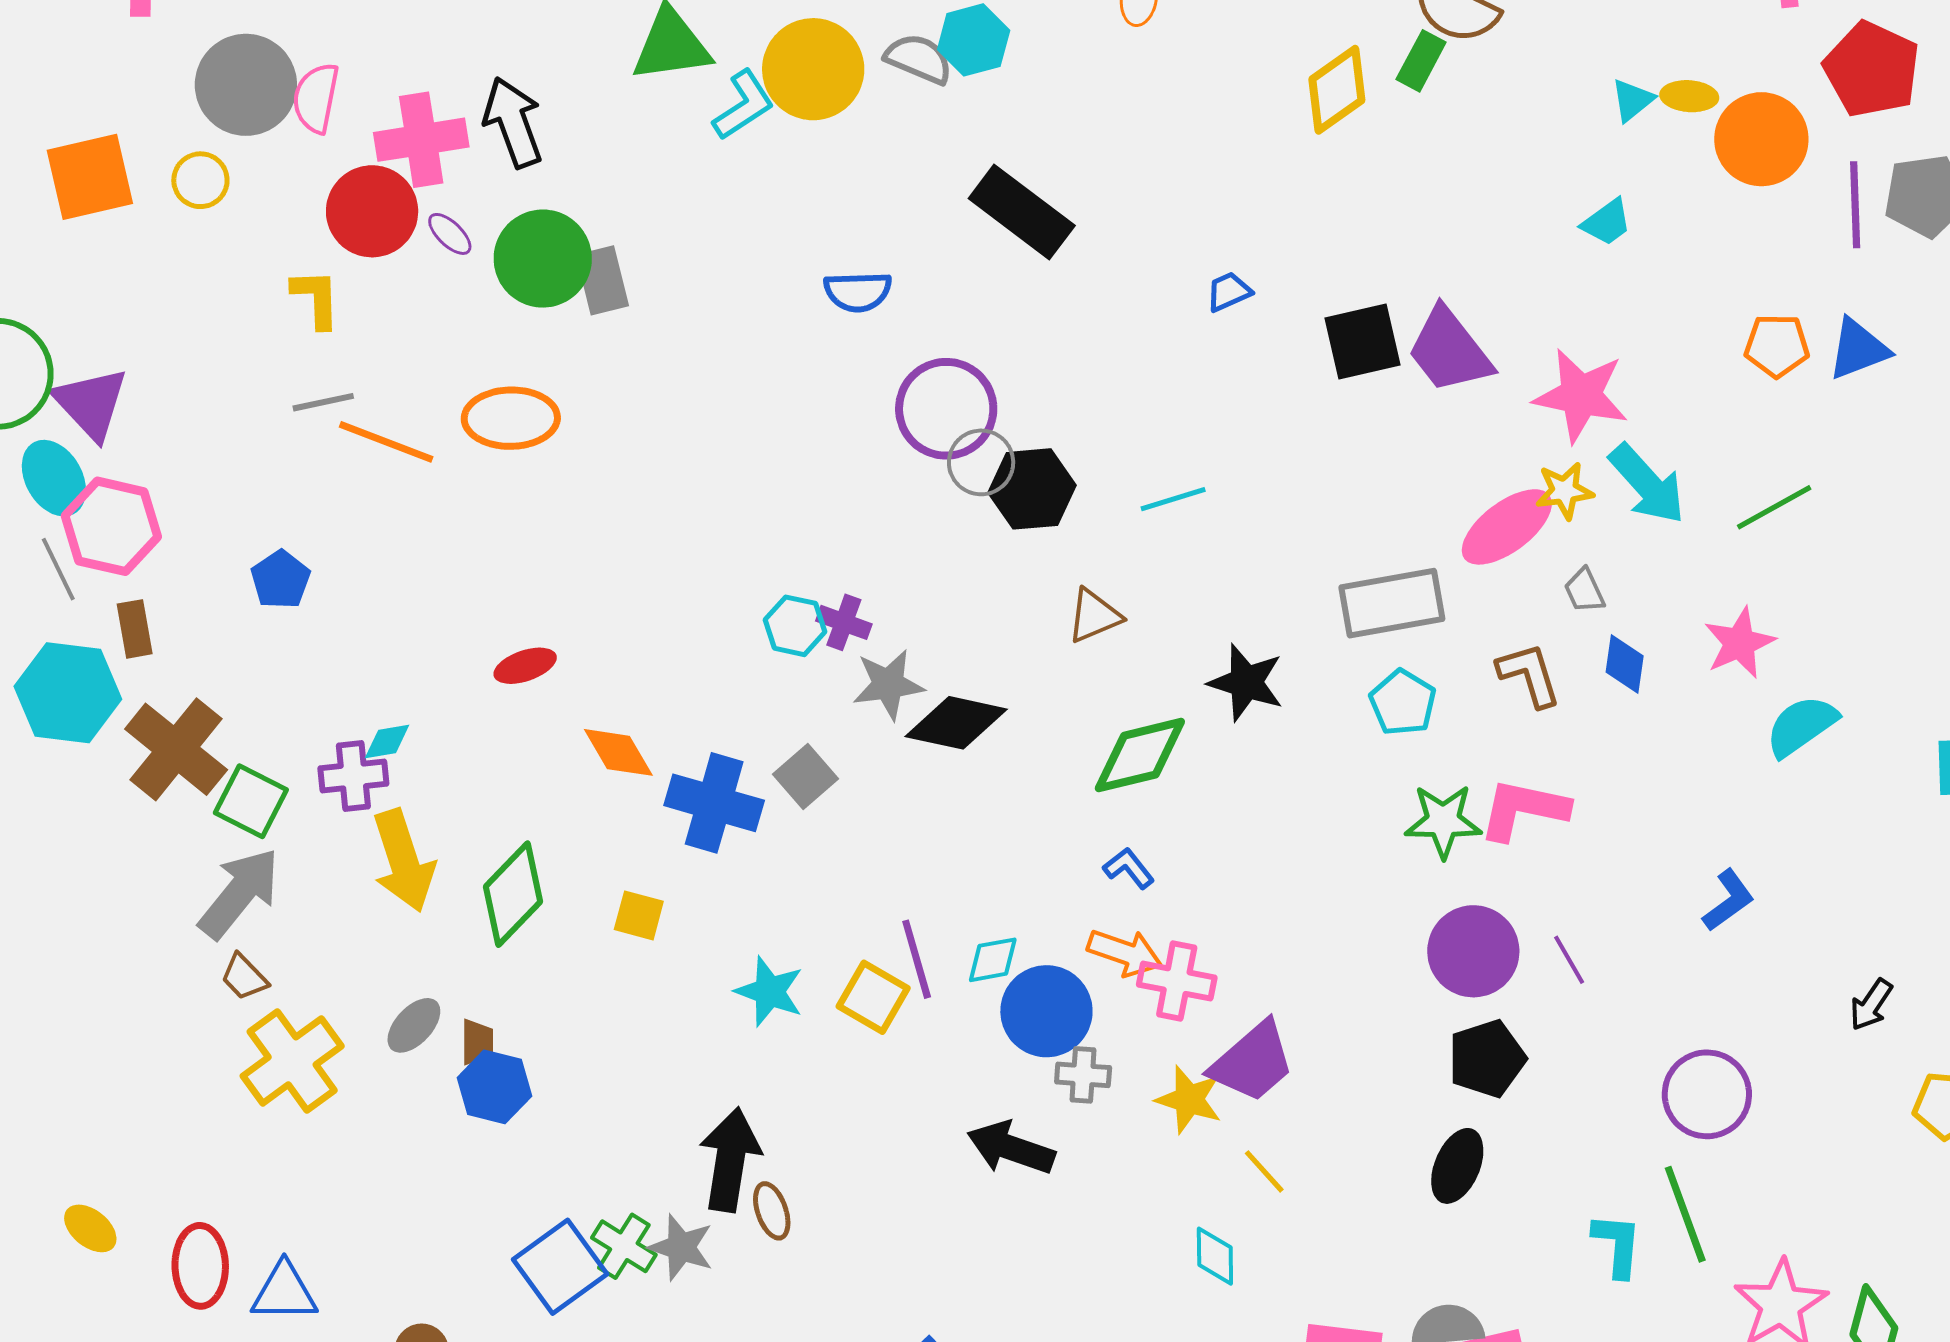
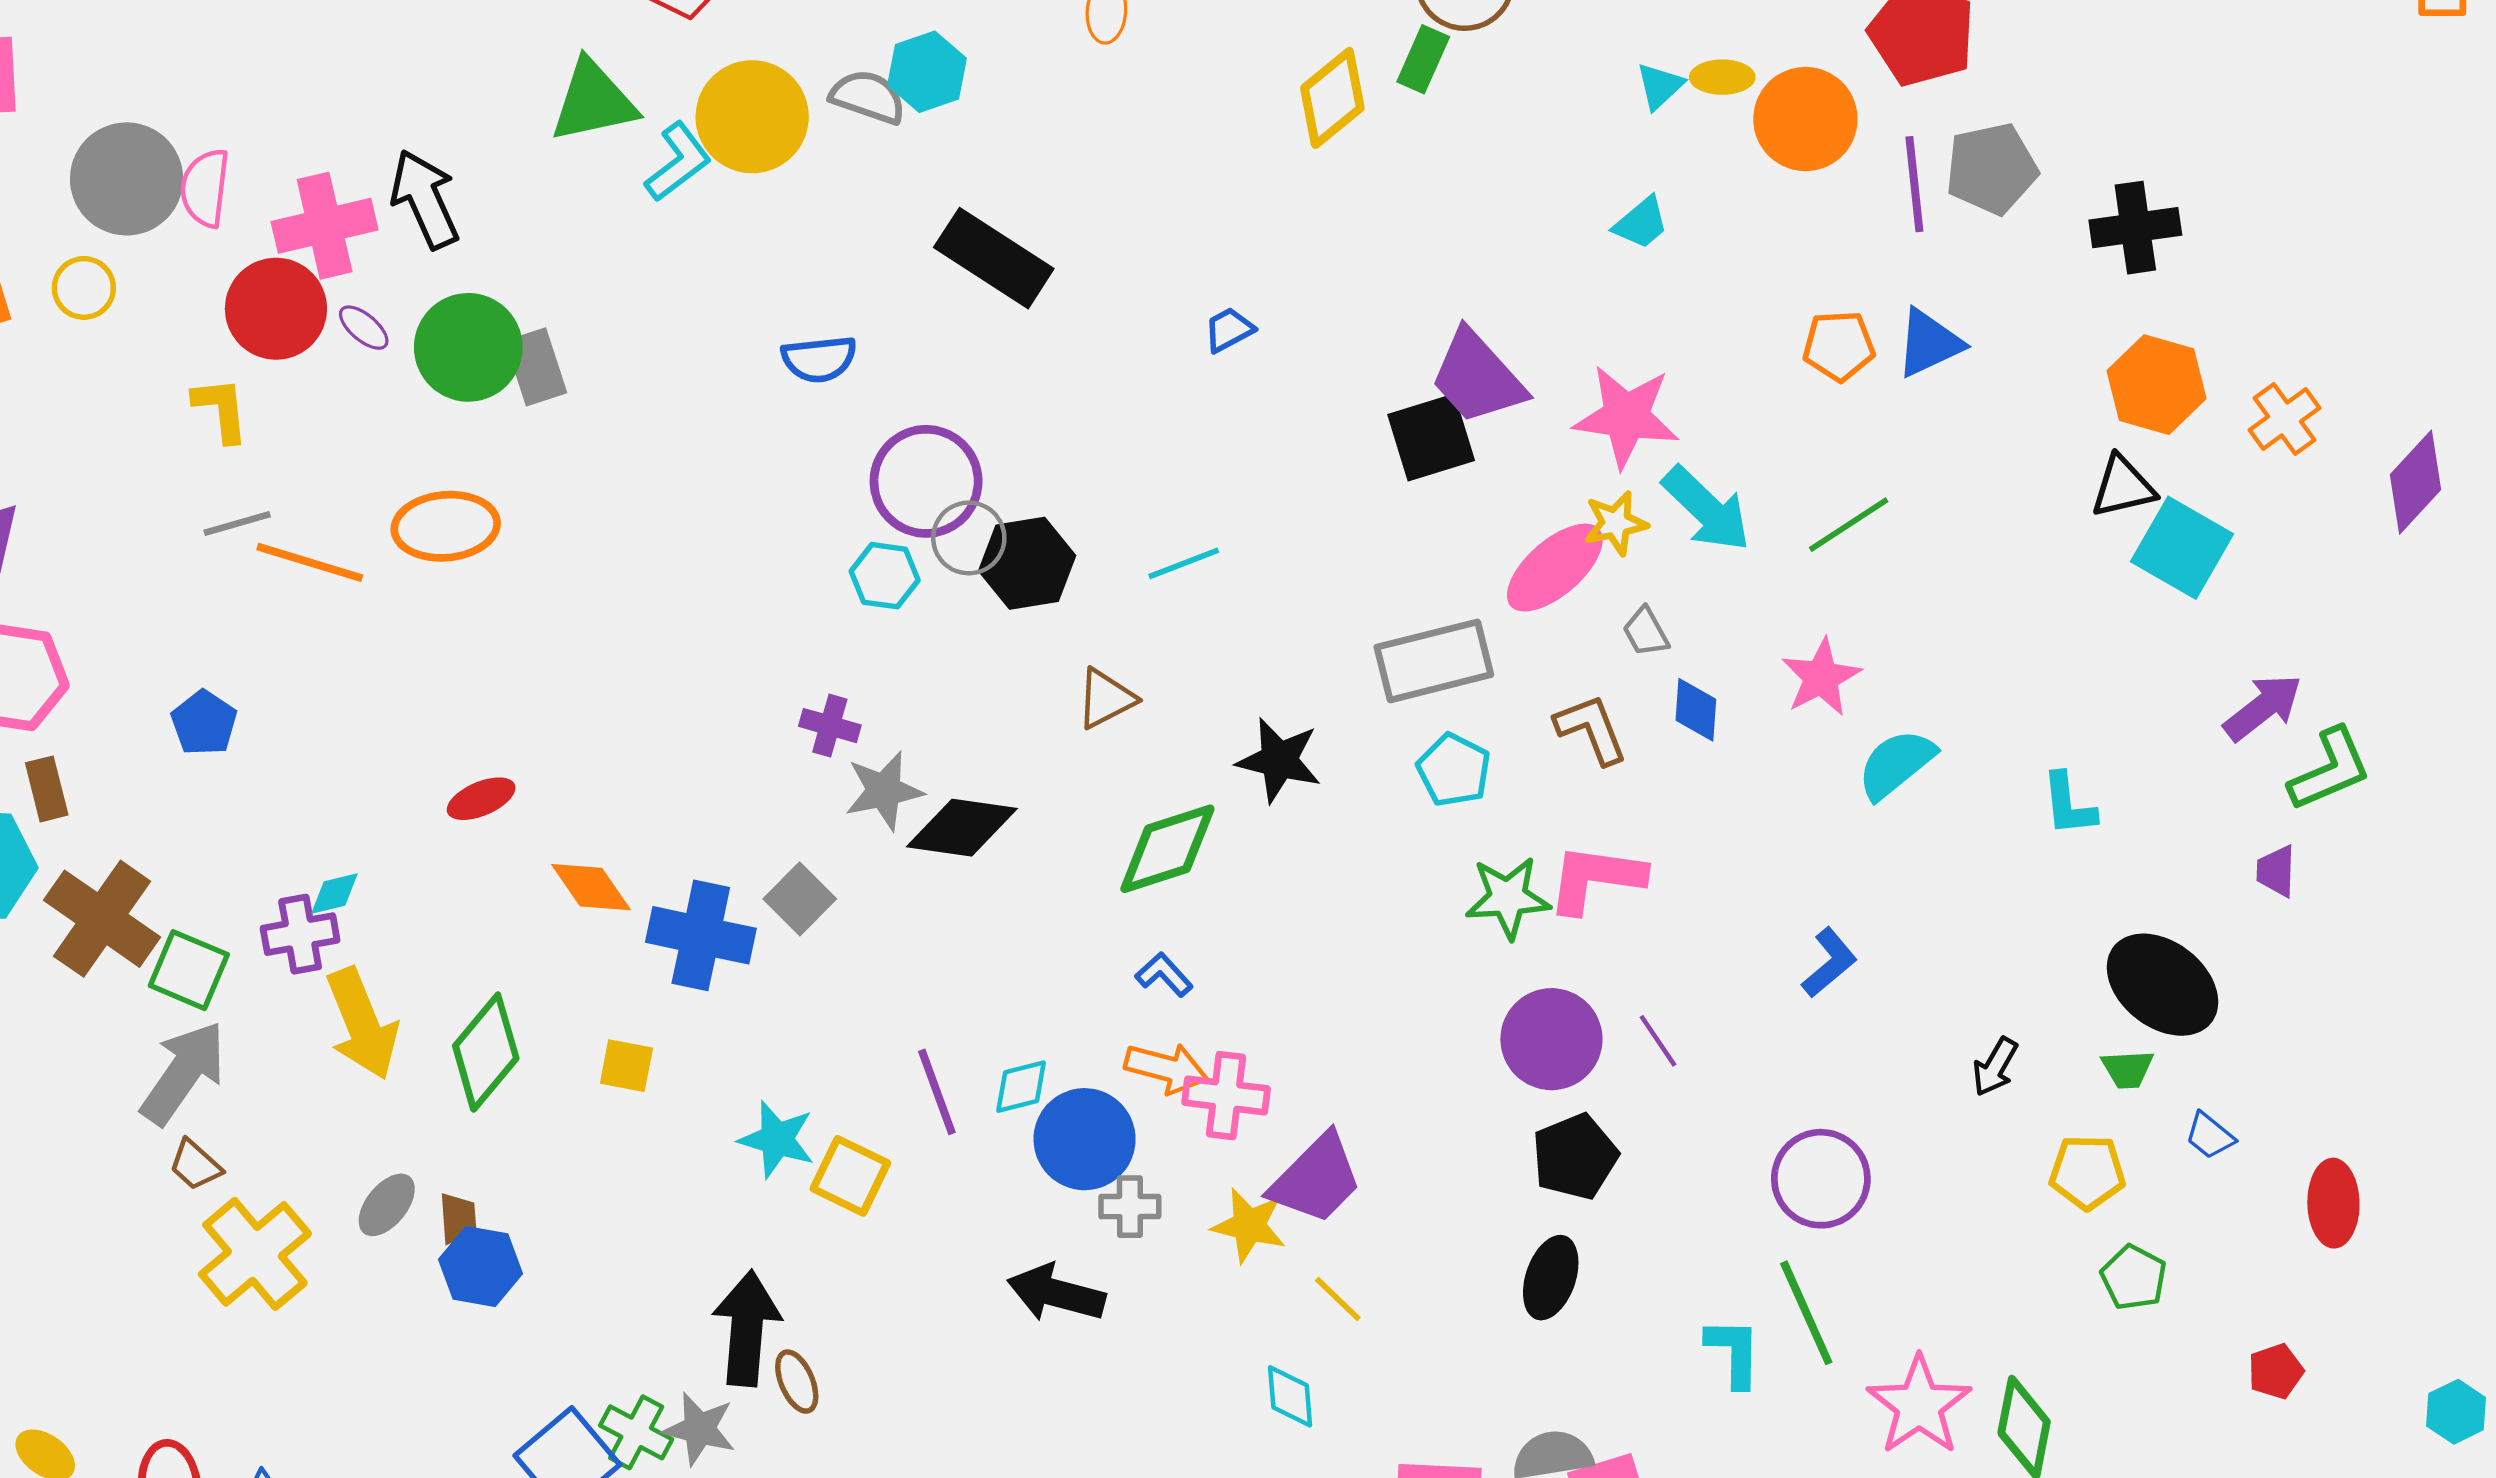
black square: (1363, 342) -> (1431, 437), moved
cyan hexagon: (795, 626) -> (885, 576), moved
yellow square: (873, 997) -> (850, 1176), moved

